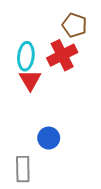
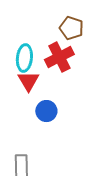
blue circle: (49, 138) -> (46, 111), moved

